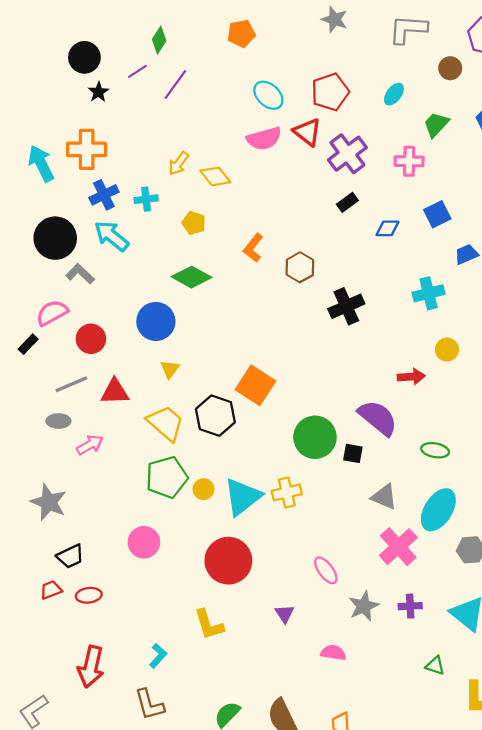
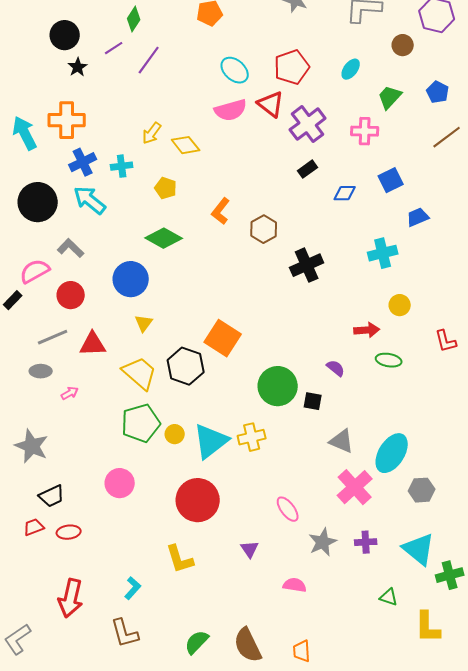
gray L-shape: (80, 274) -> (71, 248), moved
purple semicircle: (378, 418) -> (336, 368), size x0.5
pink arrow: (90, 445) -> (70, 393), size x0.7
green ellipse: (435, 450) -> (389, 360), moved

